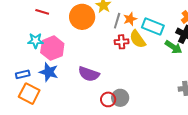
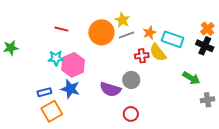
gray line: (117, 21) -> (127, 35), moved, turned 56
green arrow: (173, 47) -> (191, 78), moved
orange square: (29, 94) -> (52, 111), turned 35
gray circle: (120, 98) -> (131, 80), moved

